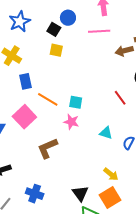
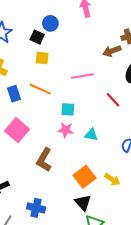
pink line: (99, 31) -> (82, 76), moved
orange line: (48, 99) -> (40, 89), moved
cyan triangle: (106, 133) -> (91, 135), moved
brown L-shape: (47, 148) -> (44, 160), turned -30
orange square: (110, 197) -> (85, 177), moved

